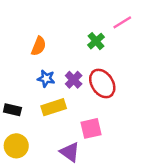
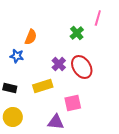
pink line: (122, 22) -> (98, 18), turned -42
blue star: (46, 79) -> (17, 56), moved
purple triangle: (70, 152) -> (56, 122), turned -30

